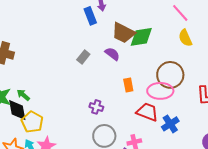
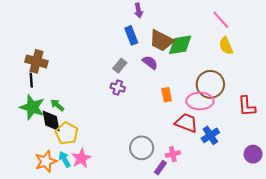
blue rectangle: (90, 16) -> (131, 35), moved
purple cross: (96, 107) -> (118, 87), moved

